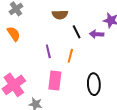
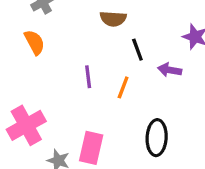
purple arrow: (97, 34) -> (170, 70), moved
pink rectangle: (55, 81) -> (91, 148), moved

